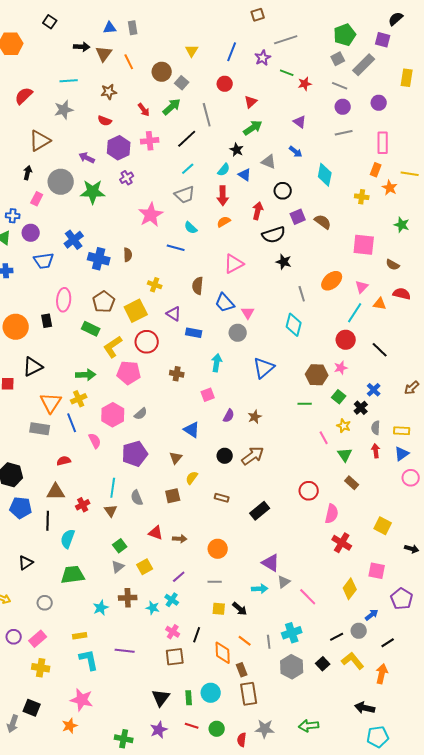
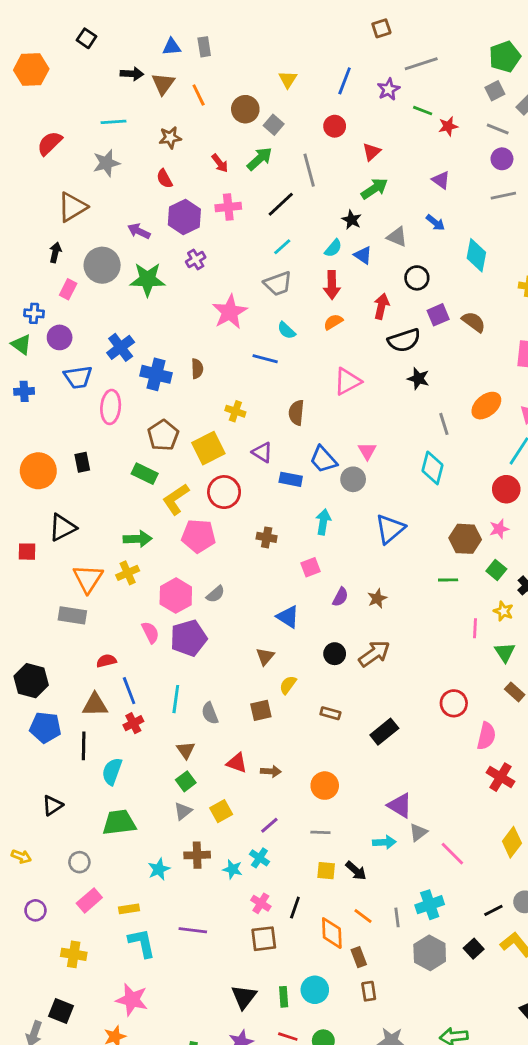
red semicircle: (105, 121) -> (164, 179), turned 40
pink ellipse: (64, 300) -> (111, 407), moved
blue trapezoid: (225, 303) -> (323, 459), moved
blue line: (72, 423) -> (129, 691), moved
pink line: (324, 438) -> (475, 628), turned 32
purple pentagon: (135, 454) -> (189, 638), moved
brown triangle: (111, 511) -> (186, 750), moved
pink rectangle: (38, 639) -> (89, 900), moved
brown rectangle: (249, 694) -> (369, 991), size x0.6

